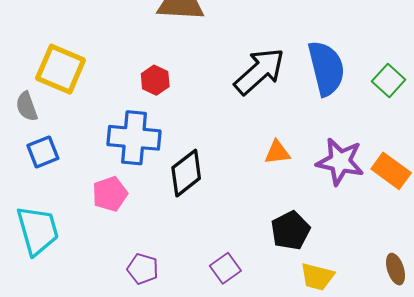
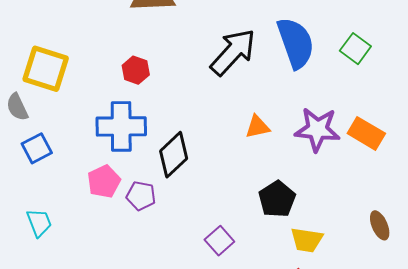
cyan trapezoid: (38, 230) -> (39, 223), size x0.6
purple pentagon: (143, 269) -> (141, 196), moved

